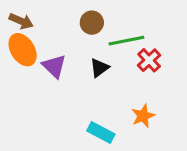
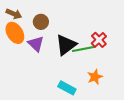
brown circle: (92, 23) -> (41, 22), moved
green line: (126, 41) -> (84, 49), moved
black triangle: (99, 68) -> (66, 45), size x1.6

